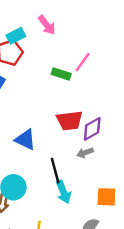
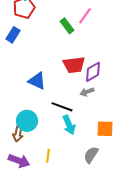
green rectangle: (61, 74) -> (67, 26), turned 35
black line: (55, 171) -> (62, 107), turned -55

